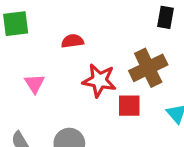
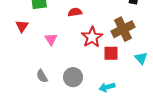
red star: (99, 80) -> (92, 37), turned 30

